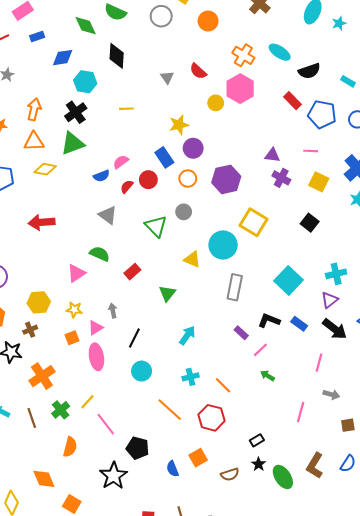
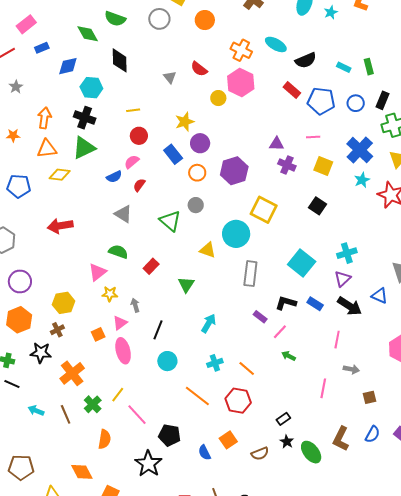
black cross: (76, 112) -> (85, 118), turned -30
red circle: (148, 180) -> (139, 136), moved
yellow star: (74, 310) -> (110, 294), moved

